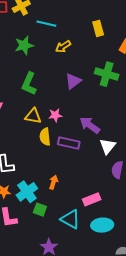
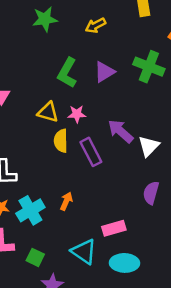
green L-shape: (29, 84) -> (67, 73), moved
purple rectangle: (69, 143) -> (91, 152), turned 45
white triangle: (108, 146) -> (149, 146), moved
green square: (40, 210) -> (35, 257), moved

